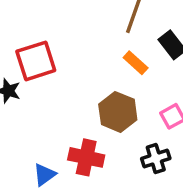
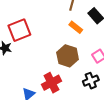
red cross: (86, 157) -> (52, 83), turned -36

